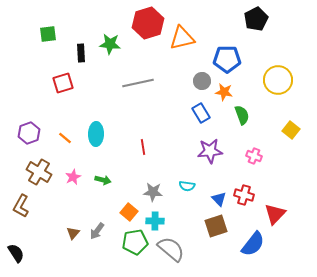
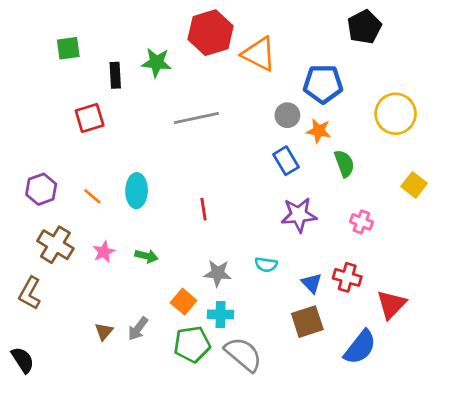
orange triangle: (182, 38) -> (259, 54), turned 40

